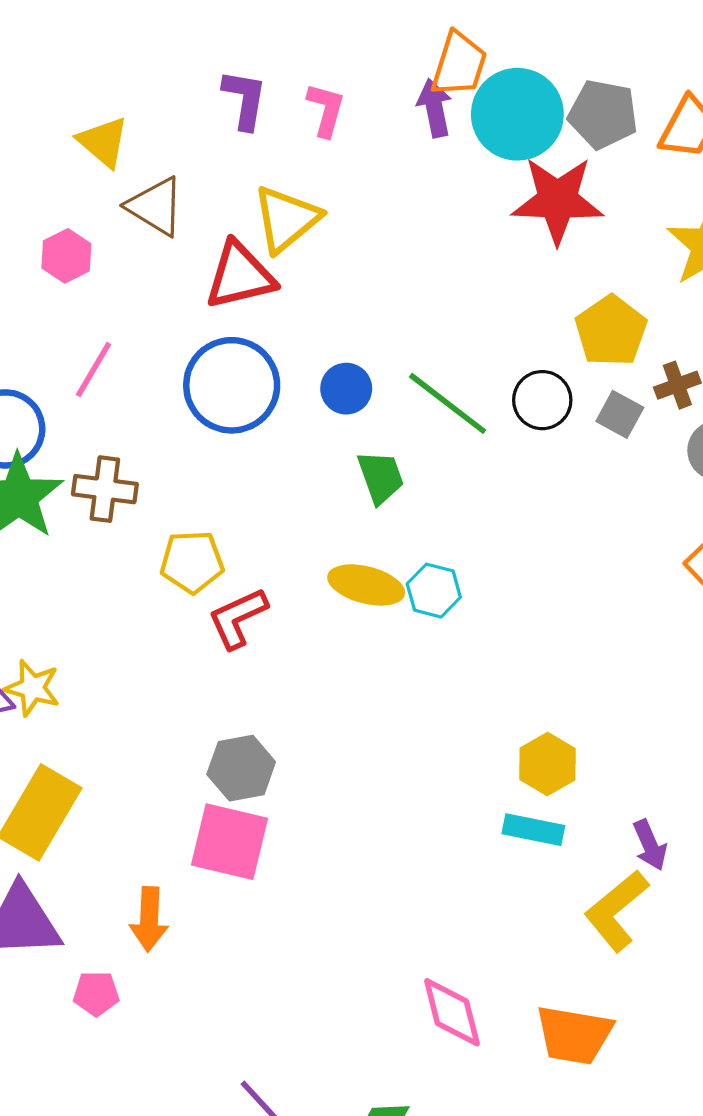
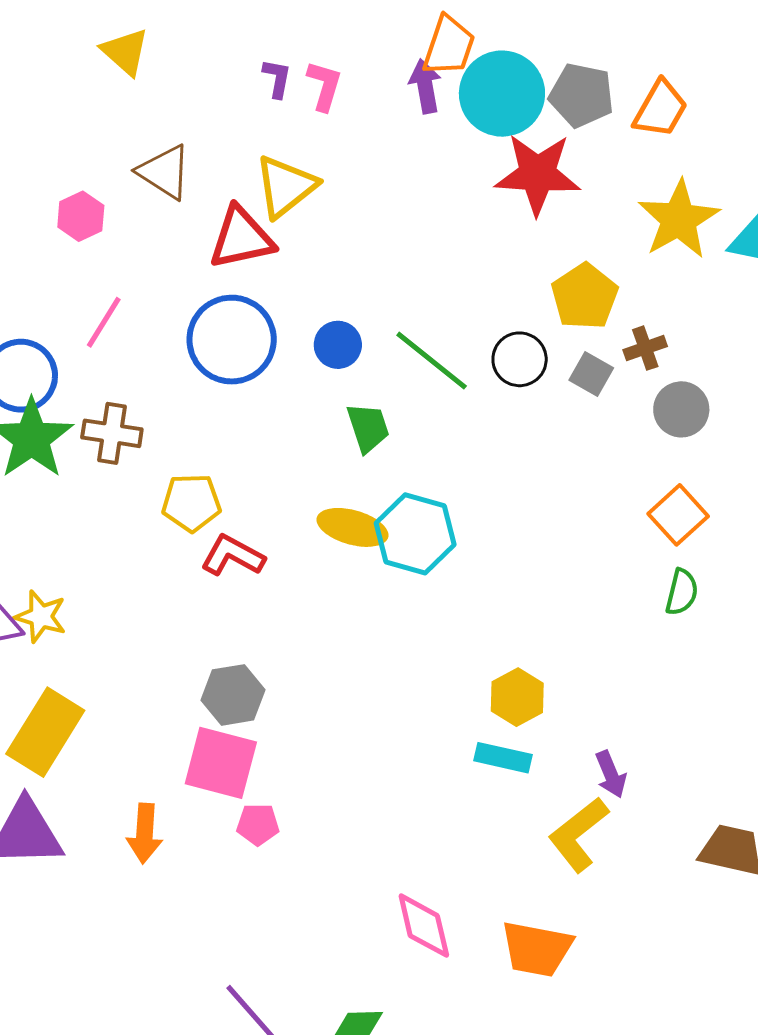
purple L-shape: (245, 99) -> (277, 78), moved, size x0.7
yellow triangle: (103, 142) -> (125, 52), moved
cyan hexagon: (434, 591) -> (415, 534), size x1.6
red L-shape: (238, 618) -> (233, 556), turned 52
pink pentagon: (96, 993) -> (258, 824), moved

